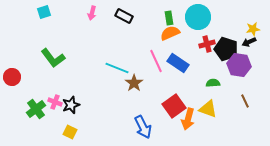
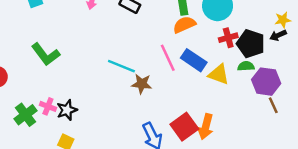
purple hexagon: (239, 65) -> (266, 82), moved
brown star: (134, 83) -> (142, 84), turned -30
green semicircle: (213, 83) -> (246, 66), moved
red square: (174, 106) -> (184, 127), moved
yellow triangle: (208, 109) -> (219, 74), moved

